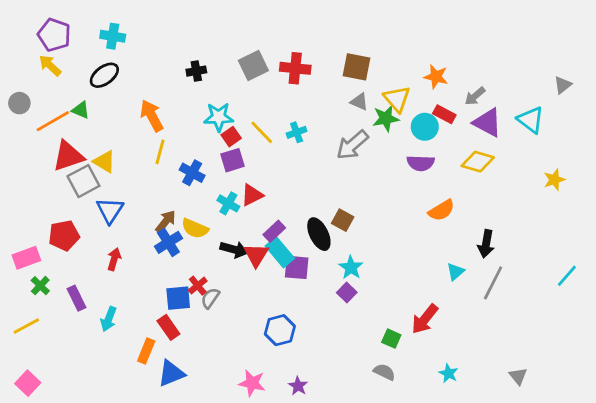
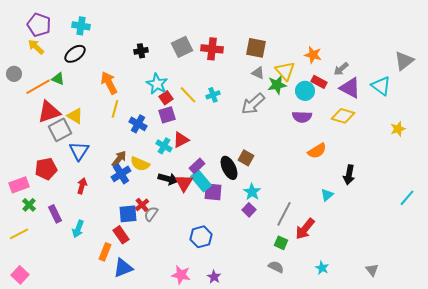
gray triangle: (563, 85) -> (404, 61), size x1.5
cyan star: (219, 117) -> (157, 84), turned 30
gray line: (493, 283) -> (284, 214), moved

